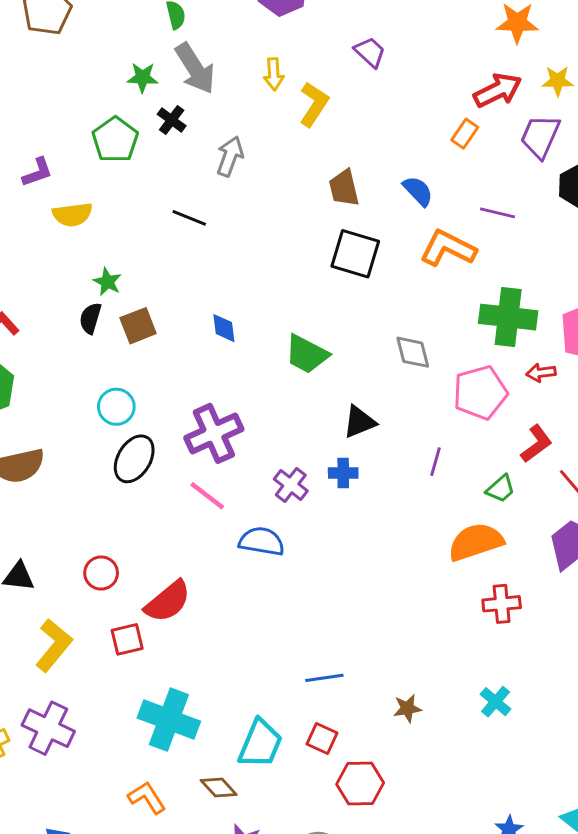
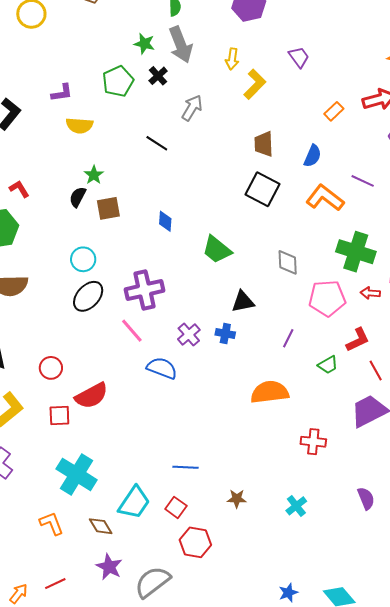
orange rectangle: (465, 134) -> (334, 111), moved
blue semicircle: (418, 191) -> (313, 156), turned 55
orange semicircle: (476, 542) -> (270, 392), moved

